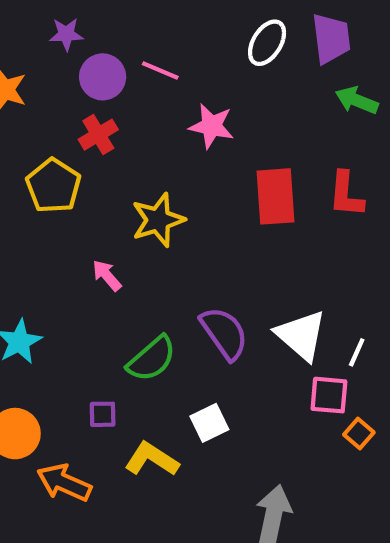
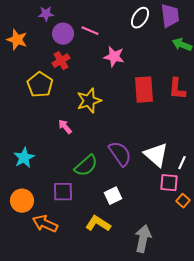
purple square: (103, 414) -> (63, 192), size x1.5
yellow L-shape: (152, 459) -> (98, 224), moved

